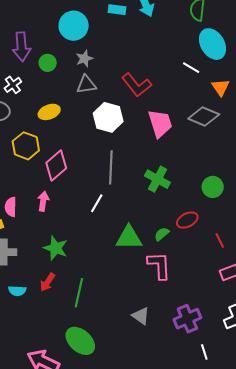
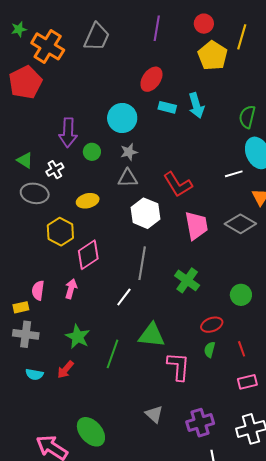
white line: (191, 68) -> (234, 174), turned -54
green semicircle: (162, 234) -> (210, 350), moved, turned -42
green line: (79, 293) -> (113, 354), moved

